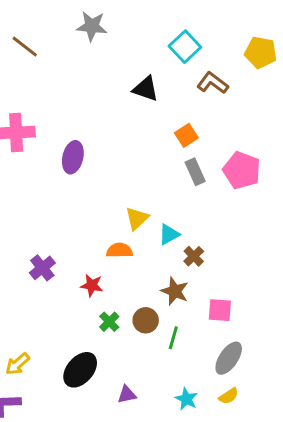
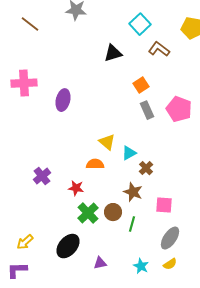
black triangle: (146, 89) -> (113, 53), turned -36
yellow triangle: (137, 218) -> (107, 142), turned -36
green cross: (109, 322) -> (88, 213), size x1.5

